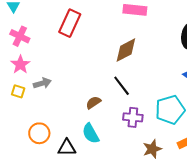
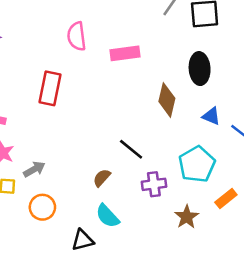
brown diamond: (126, 50) -> (167, 100), moved, turned -36
orange circle: (39, 133) -> (42, 207), moved

